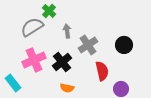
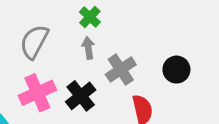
green cross: (49, 11) -> (90, 17), moved
gray semicircle: (32, 27) -> (34, 42), turned -30

